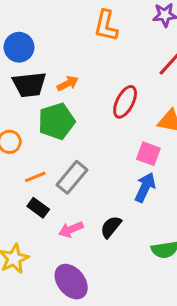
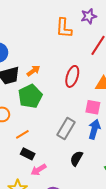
orange L-shape: (106, 26) -> (64, 28), moved
gray rectangle: (72, 177) -> (66, 128), moved
pink arrow: (71, 229) -> (38, 170), moved

